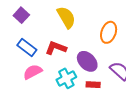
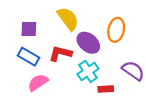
purple square: (21, 15) -> (29, 29), moved, turned -35
purple ellipse: (87, 61) -> (88, 43), moved
cyan cross: (66, 78) -> (88, 71), moved

